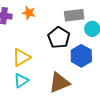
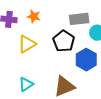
yellow triangle: (21, 58) -> (27, 44), moved

